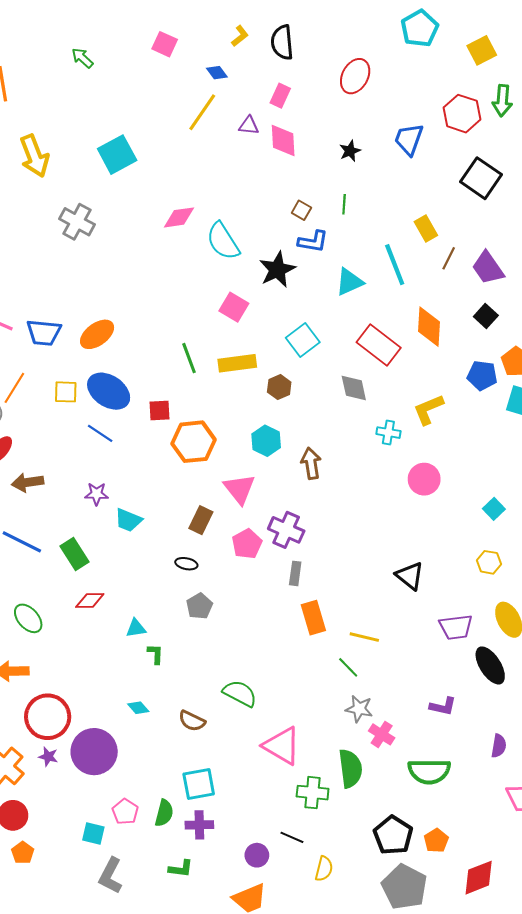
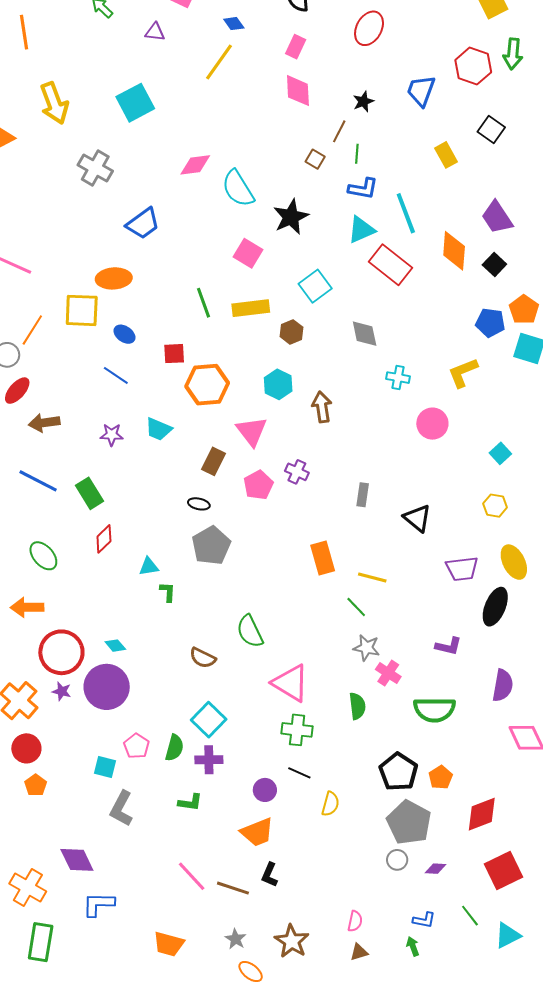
purple triangle: (249, 126) -> (155, 32), moved
black square: (481, 178) -> (491, 130), size x0.7
yellow rectangle: (426, 229) -> (446, 155), moved
blue L-shape: (313, 241) -> (363, 189), moved
brown line: (449, 258) -> (339, 131), moved
orange diamond: (429, 327) -> (454, 251), moved
blue trapezoid: (44, 332) -> (143, 224), moved, turned -42
orange ellipse: (97, 334) -> (114, 278), turned 32
red rectangle: (379, 345) -> (390, 265), moved
blue ellipse: (109, 391) -> (124, 334), size x0.5
yellow square: (66, 392) -> (82, 310), moved, size x1.5
yellow L-shape: (428, 409) -> (463, 373), moved
cyan trapezoid: (128, 520) -> (158, 429), moved
purple cross: (286, 530) -> (297, 472), size x0.7
gray rectangle: (295, 573) -> (363, 495), moved
red diamond: (90, 600) -> (104, 539), turned -44
gray pentagon: (199, 606) -> (211, 546), size x1.5
black ellipse: (490, 665) -> (495, 607), turned 54
green semicircle: (240, 693) -> (250, 631), turned -144
cyan diamond: (138, 708) -> (115, 646), moved
purple semicircle: (499, 746) -> (503, 685), size x1.4
green semicircle: (350, 768) -> (357, 706), size x0.7
cyan square: (199, 784) -> (209, 720), turned -36
green cross: (313, 793) -> (297, 730), moved

